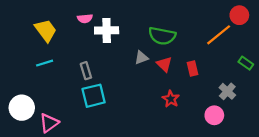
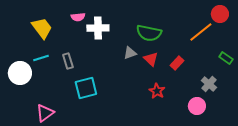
red rectangle: (193, 68) -> (177, 63), turned 56
gray rectangle: (86, 71) -> (68, 61), moved
white circle: (22, 108) -> (20, 73), moved

